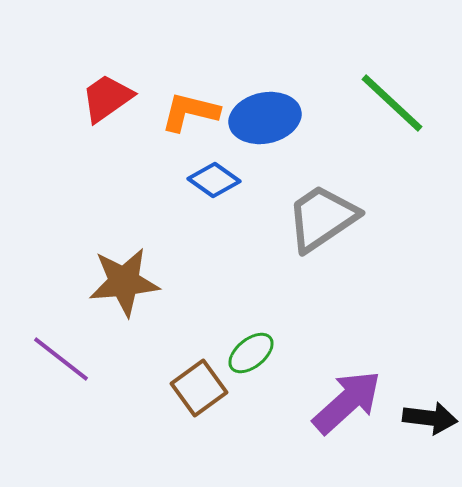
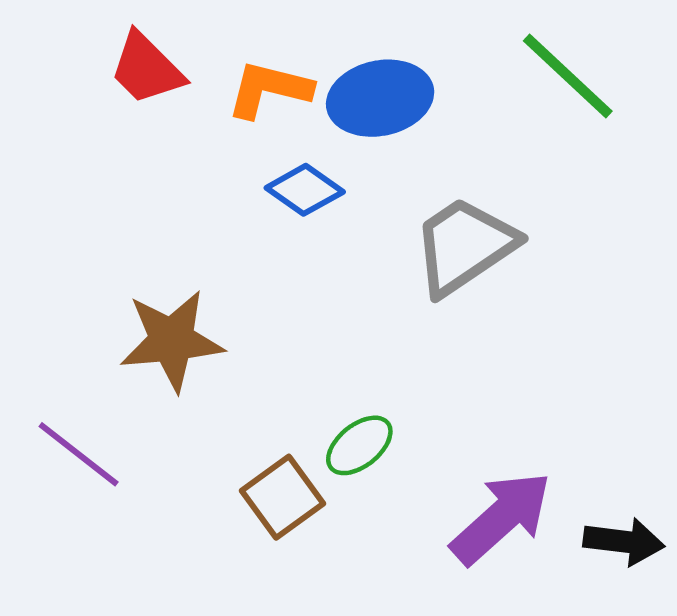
red trapezoid: (107, 98) -> (147, 69), turned -100

